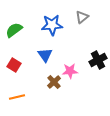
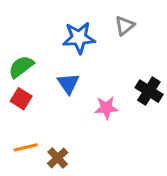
green semicircle: (14, 30) -> (21, 67), moved
black cross: (98, 60) -> (149, 91), turned -30
brown cross: (54, 82) -> (58, 158), moved

